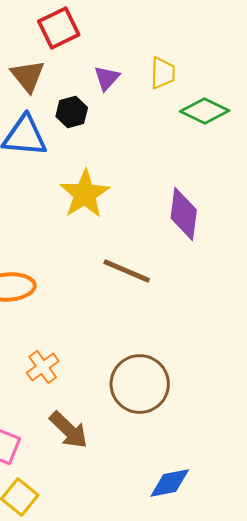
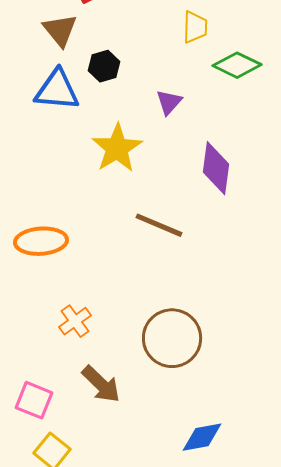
purple triangle: (107, 78) -> (169, 102), moved

